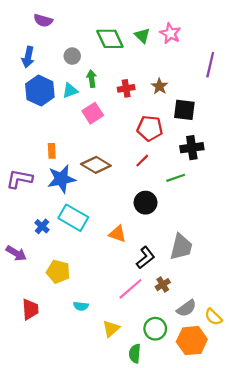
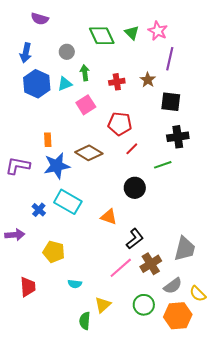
purple line: (210, 65) -> (170, 59), moved
red pentagon: (150, 128) -> (120, 124), moved
gray trapezoid: (181, 247) -> (185, 249), moved
purple arrow: (16, 253) -> (15, 235), turned -36
brown cross: (163, 285) -> (151, 264), size x1.5
green semicircle: (135, 354) -> (85, 321), moved

